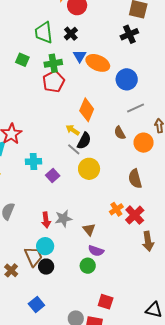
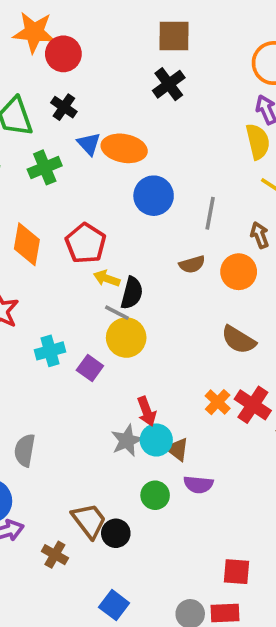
blue circle: (127, 79) -> (154, 196), moved
red pentagon: (54, 82) -> (86, 243), moved
gray line: (136, 108) -> (210, 213), turned -42
orange diamond: (87, 110) -> (27, 244), moved
brown semicircle: (120, 133) -> (192, 264), turned -64
yellow circle: (89, 169) -> (126, 338), moved
brown semicircle: (135, 179) -> (238, 340), turned -30
red arrow: (46, 220) -> (147, 411), moved
cyan circle: (45, 246) -> (156, 440), moved
green circle: (88, 266) -> (155, 495), moved

